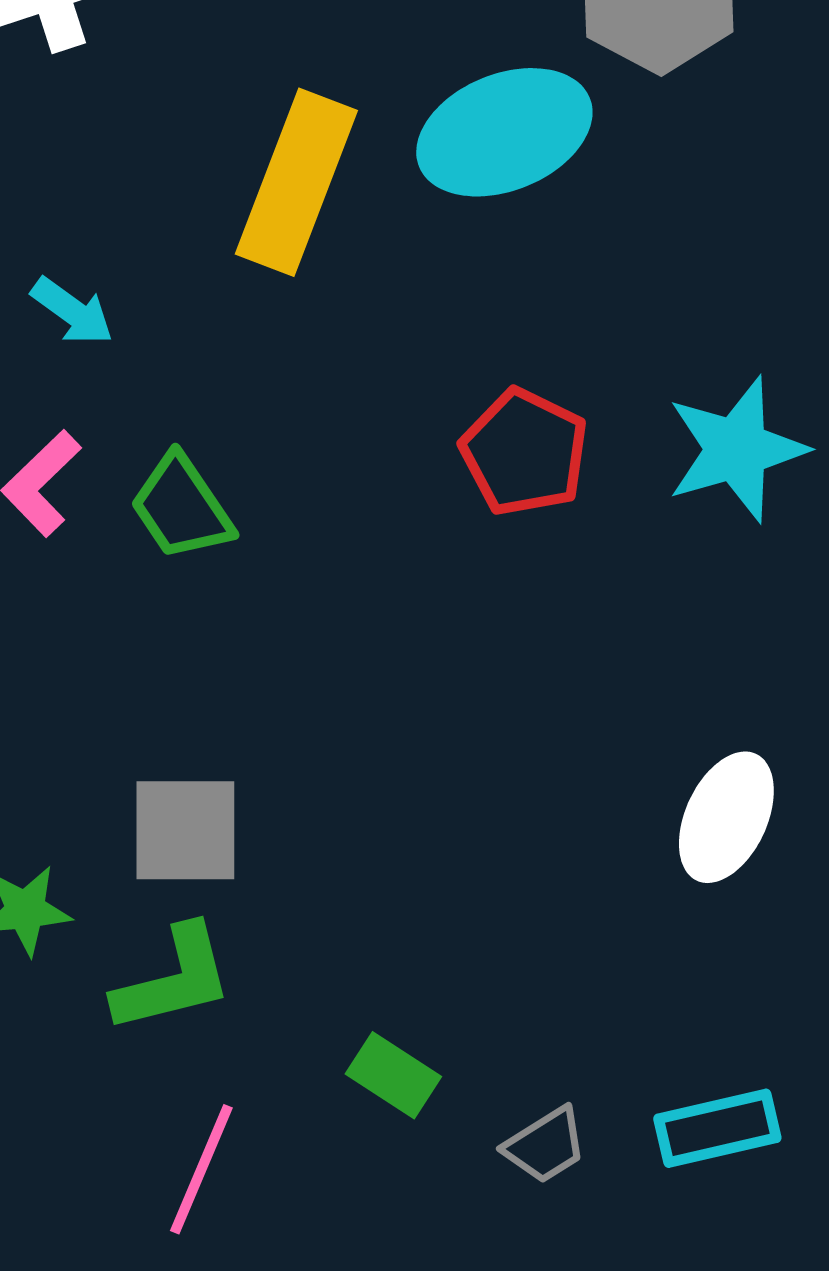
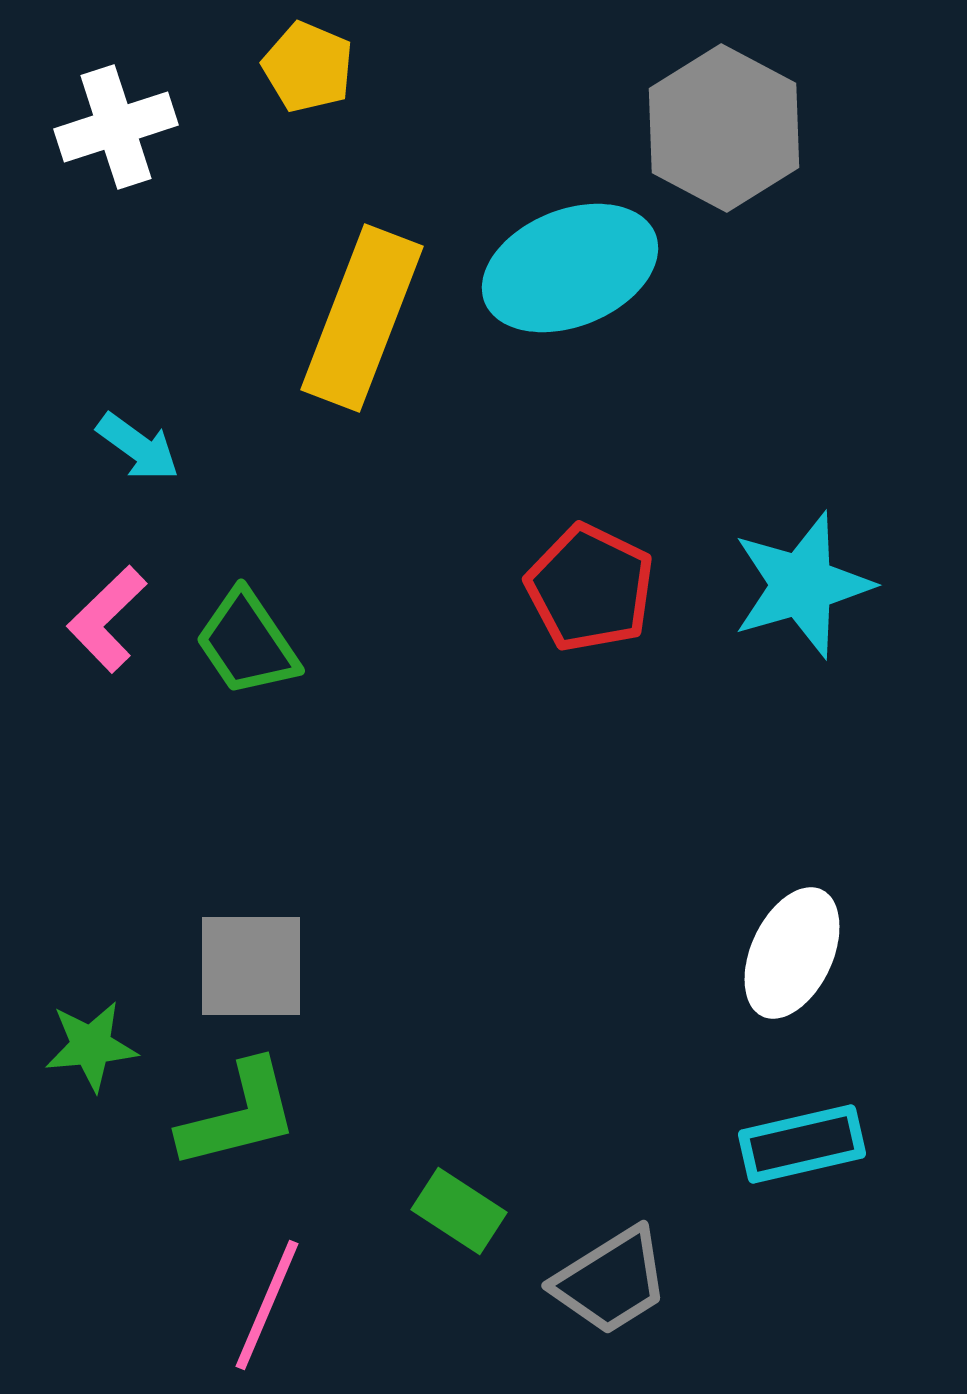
cyan rectangle: (717, 1128) -> (802, 1144), moved
gray trapezoid: (545, 1145) -> (611, 1281), size x1.4

